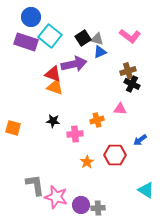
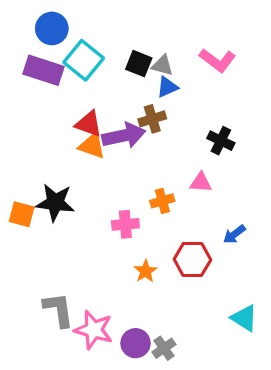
black square: (83, 38) -> (139, 64), turned -35
purple arrow: (74, 64) -> (124, 136), moved
brown cross: (128, 71) -> (152, 119), moved
black star: (53, 121) -> (55, 203), moved, size x1.6
gray cross: (98, 208) -> (164, 348), turned -32

